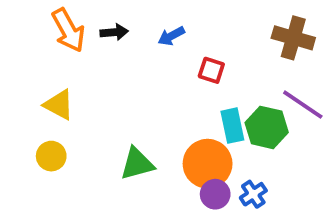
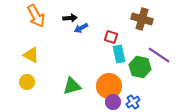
black arrow: (114, 32) -> (70, 18), moved
blue arrow: (171, 36) -> (81, 28), moved
brown cross: (293, 38) -> (142, 19), moved
cyan rectangle: (232, 126) -> (119, 54), moved

